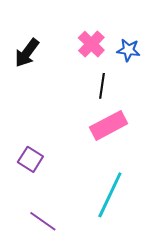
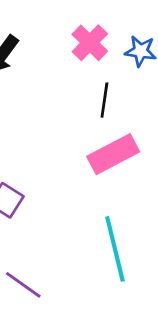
cyan line: (110, 195) -> (115, 249), turned -39

